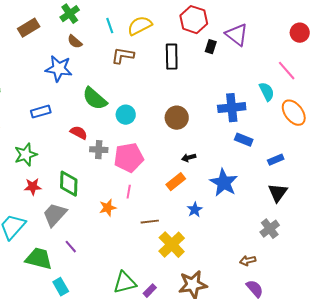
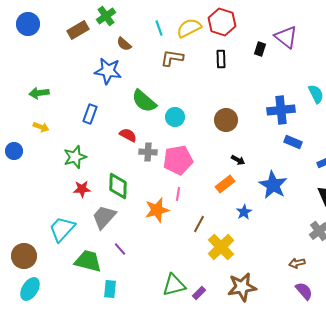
green cross: (70, 14) -> (106, 16), moved
red hexagon: (194, 20) -> (222, 22), moved
black rectangle: (172, 57) -> (221, 59), size x0.7
blue rectangle: (41, 112) -> (90, 114), turned -54
black arrow: (189, 158) -> (238, 160), turned -136
orange star: (108, 208) -> (157, 210), size x1.4
brown line: (150, 222) -> (199, 224), turned -54
cyan rectangle: (61, 287) -> (110, 289), turned 36

